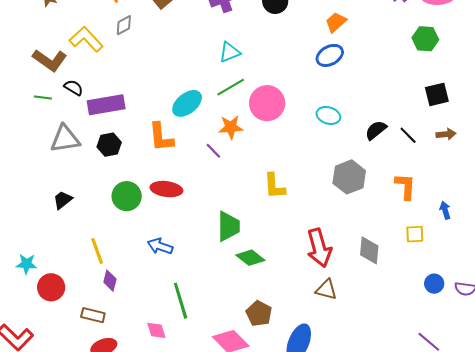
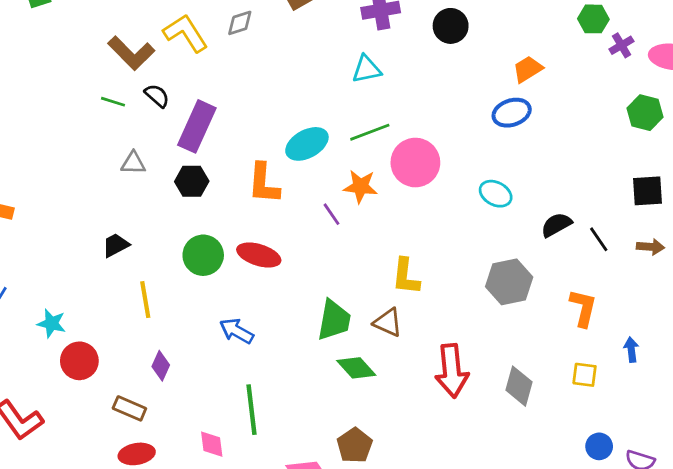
cyan triangle: (230, 52) -> (366, 69), moved
purple rectangle: (106, 105) -> (197, 126), turned -66
gray triangle: (65, 139) -> (133, 163), size x0.6
yellow line: (97, 251) -> (145, 300), moved
brown triangle: (326, 290) -> (388, 322), moved

